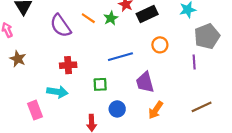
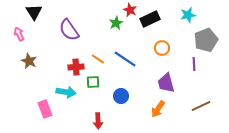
orange line: (88, 18) -> (98, 59), moved
blue line: (120, 57) -> (125, 59), turned 50
purple trapezoid: (145, 82) -> (166, 83), moved
green square: (100, 84) -> (93, 82), moved
blue circle: (117, 109) -> (121, 96), moved

